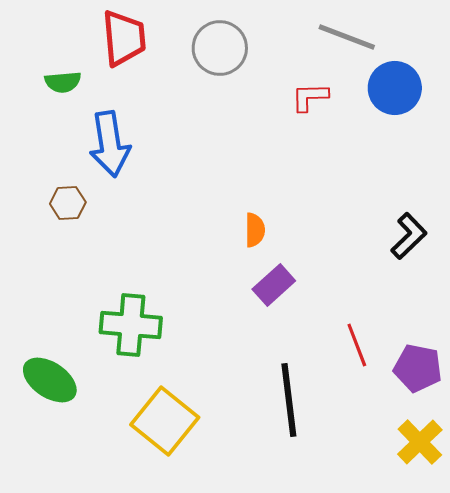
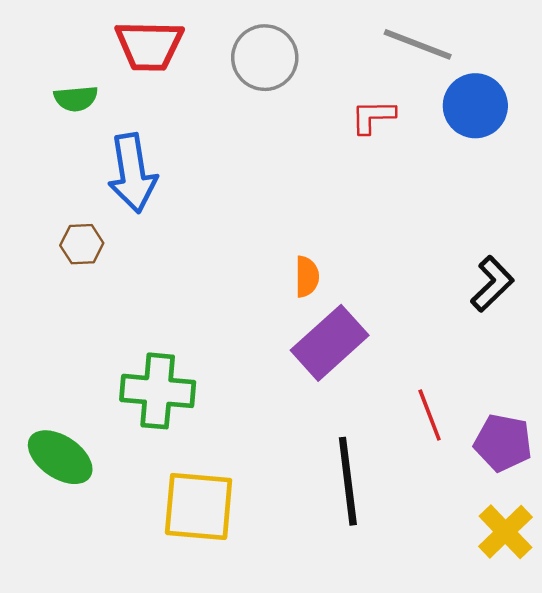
red trapezoid: (124, 38) -> (149, 46), turned 96
purple rectangle: (274, 285) -> (330, 343), size x1.5
yellow square: (165, 421) -> (199, 506), turned -34

